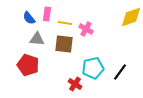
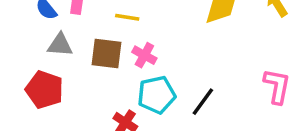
yellow line: (65, 23) -> (127, 17), moved
pink cross: (86, 29) -> (144, 55), moved

